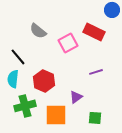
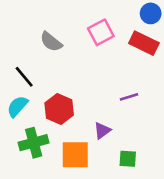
red rectangle: (94, 32) -> (144, 43), moved
pink square: (68, 43) -> (101, 32), moved
cyan semicircle: (13, 79) -> (17, 106), turned 36

